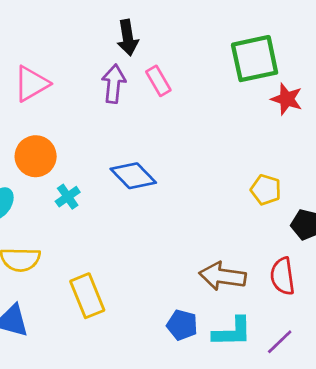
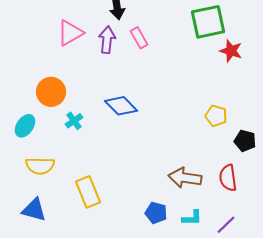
pink triangle: (31, 84) -> (70, 33), moved
cyan L-shape: (232, 332) -> (192, 218), size x0.7

